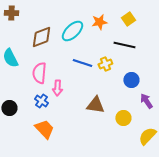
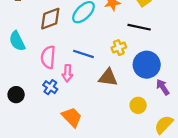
blue line: (82, 63) -> (83, 54), moved
blue circle: (131, 80) -> (147, 65), size x1.6
brown triangle: (95, 105) -> (108, 77), moved
orange trapezoid: (44, 129) -> (72, 117), moved

